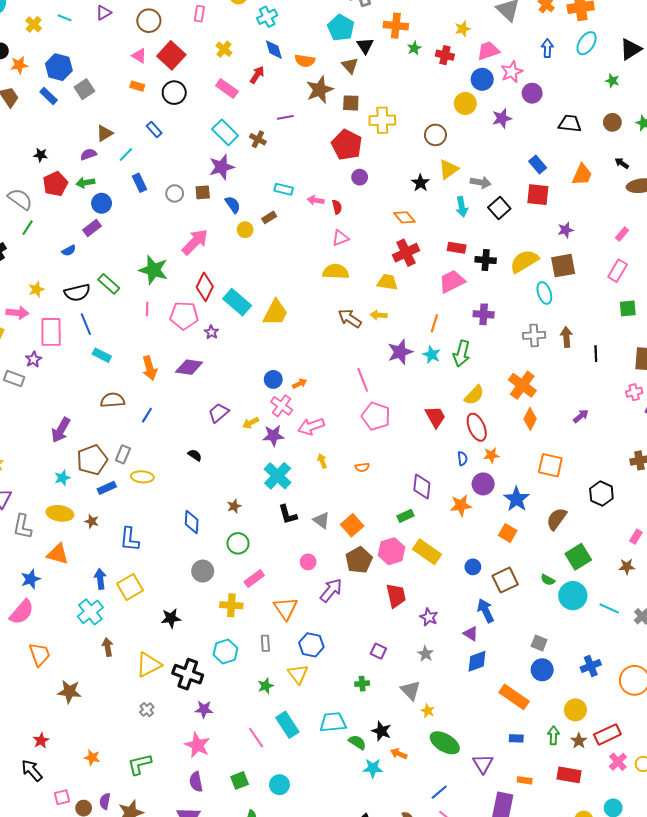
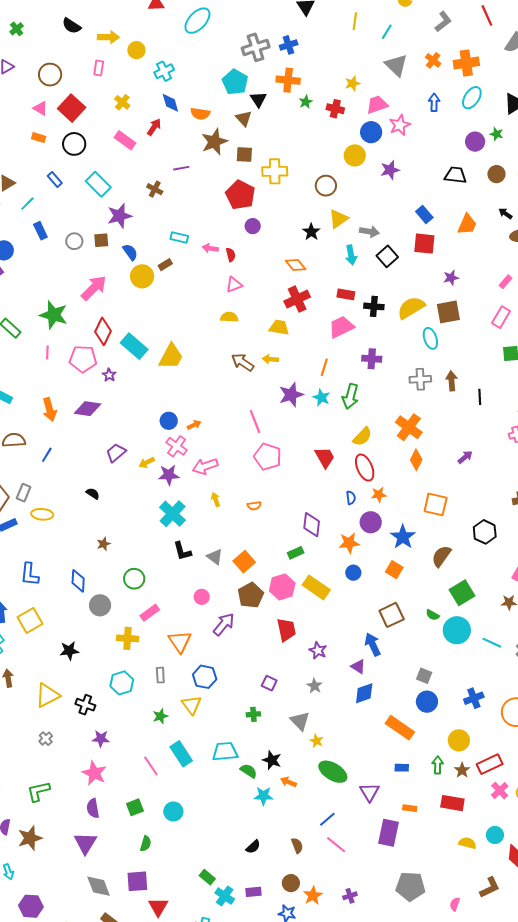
purple circle: (532, 93) -> (475, 142), moved
cyan rectangle: (225, 132) -> (98, 184), moved
yellow circle: (245, 230) -> (142, 276), size x1.5
yellow semicircle: (336, 272) -> (229, 317), size x0.7
brown star: (234, 506) -> (104, 544), moved
blue diamond: (192, 522) -> (78, 581), moved
blue circle: (473, 567) -> (353, 573), moved
black cross: (188, 674) -> (85, 705), size x0.7

